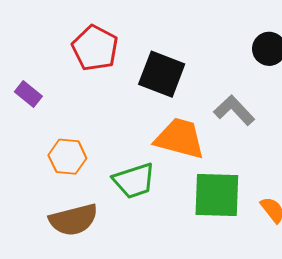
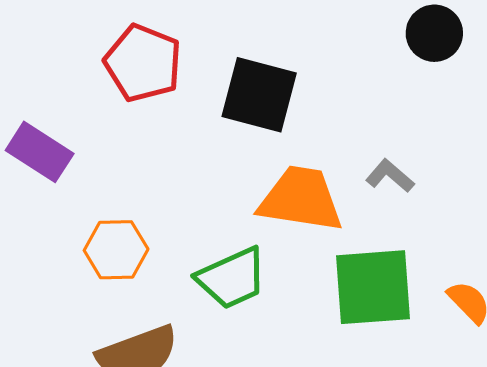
purple rectangle: (28, 94) -> (40, 152), size x1.4
gray L-shape: (234, 110) -> (390, 176), moved, size x0.7

